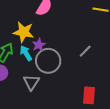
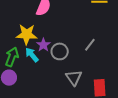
gray circle: (48, 61) -> (60, 51), moved, size x0.7
gray triangle: (31, 82) -> (74, 78), moved

